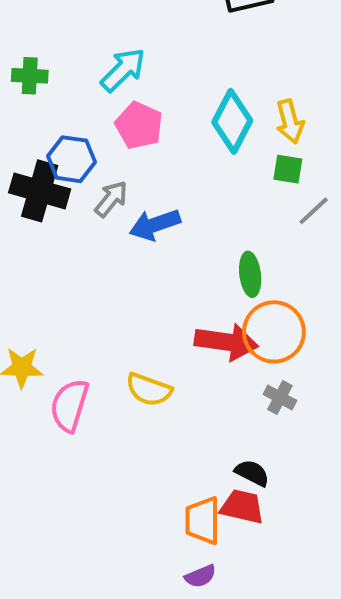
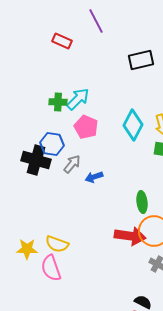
green cross: (30, 76) -> (58, 102), moved
blue arrow: (155, 225) -> (94, 177), size x0.7
yellow semicircle: (149, 390) -> (57, 244), moved
pink semicircle: (69, 405) -> (51, 268), turned -36

